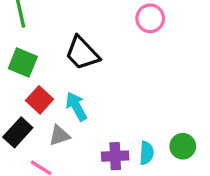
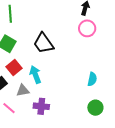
cyan semicircle: (147, 153) -> (92, 79), moved
purple cross: (115, 156) -> (41, 106), moved

